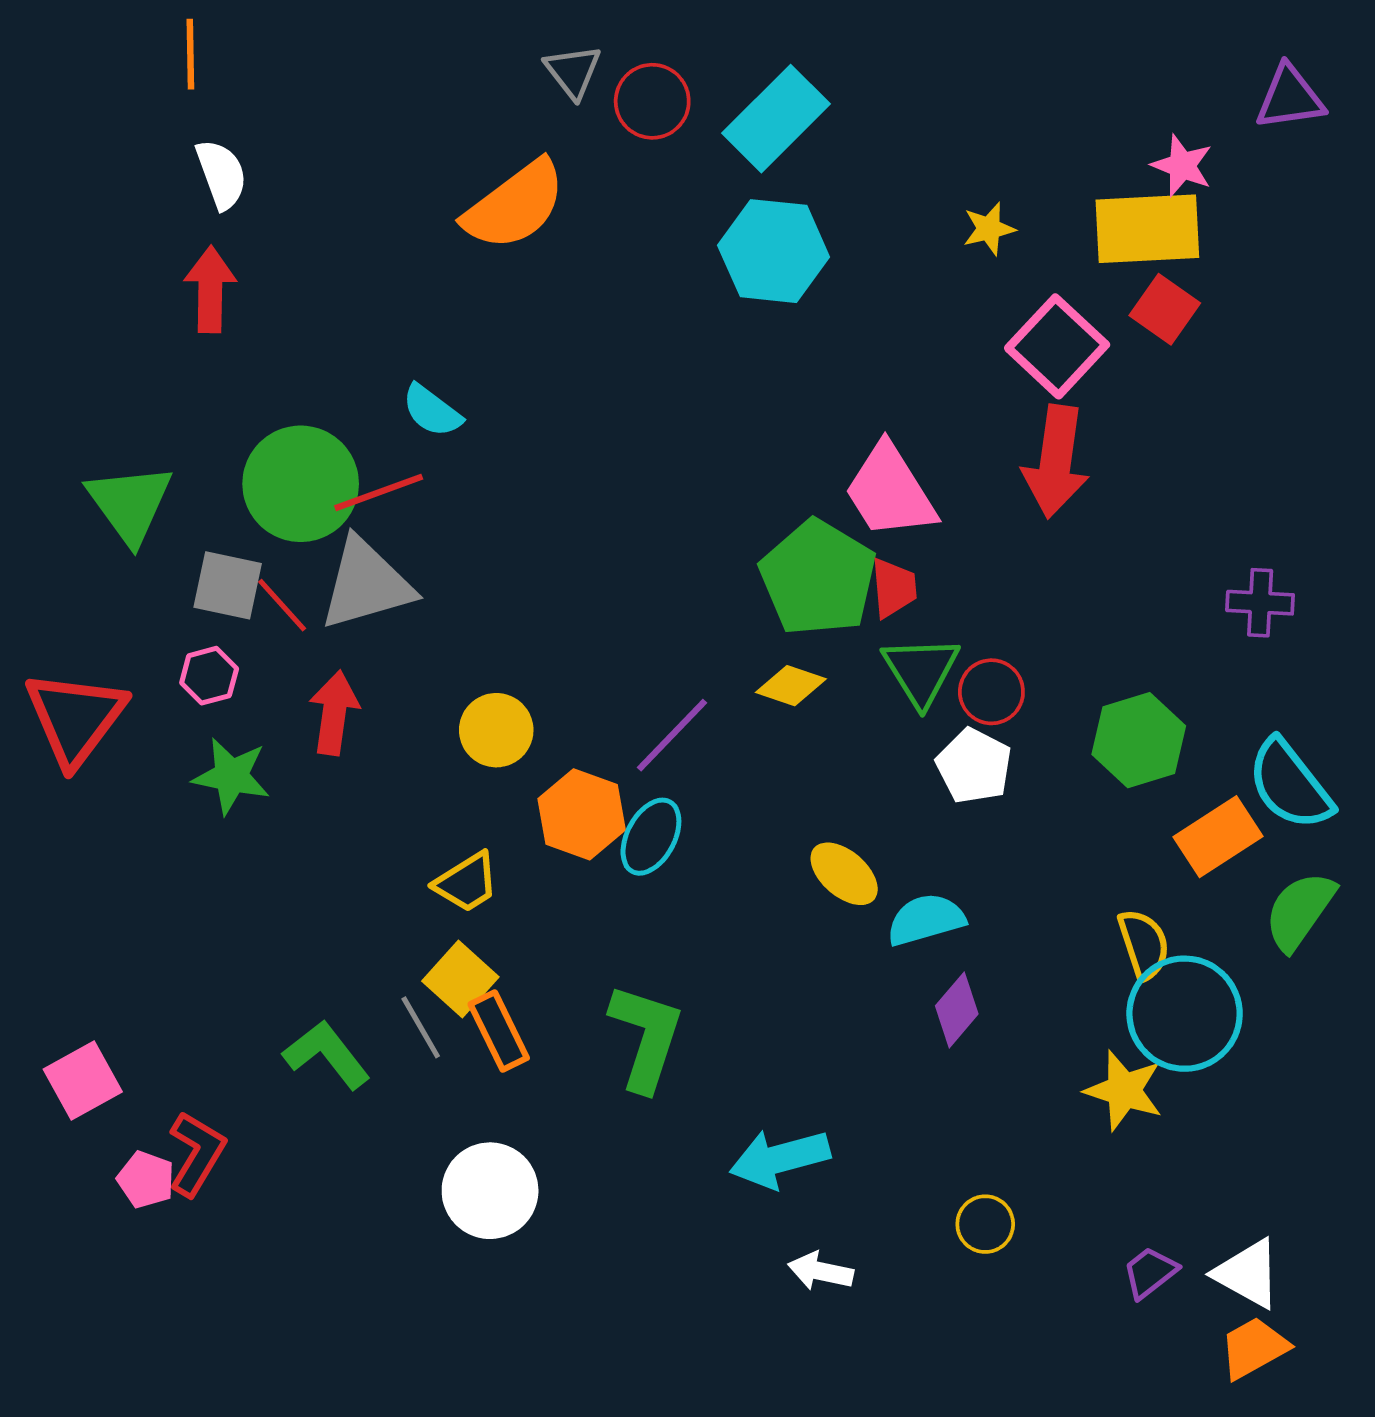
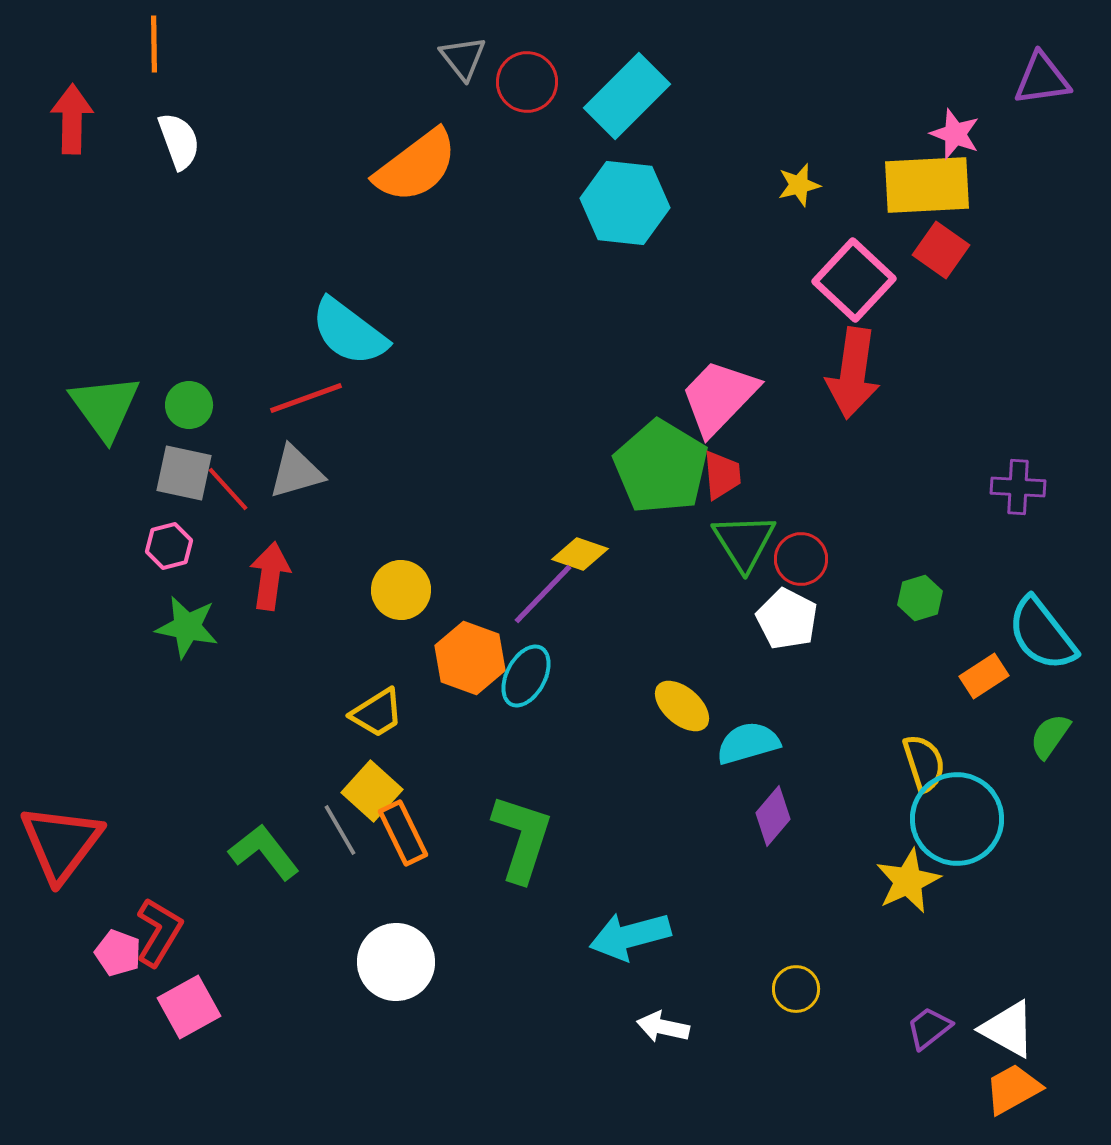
red arrow: (210, 289) -> (72, 119), moved
cyan semicircle: (432, 411) -> (349, 332), size x1.6
green circle: (301, 484) -> (189, 405), moved, size x0.5
pink trapezoid: (890, 491) -> (719, 397), turned 76
gray triangle: (366, 584) -> (296, 472), size x0.7
yellow diamond: (791, 686) -> (580, 554), moved
red triangle: (75, 718) -> (61, 843), moved
green hexagon: (1139, 740) -> (920, 598), size x0.6
orange rectangle: (1218, 837) -> (984, 676), size x0.7
green semicircle: (1300, 911) -> (1050, 736), size x0.7
pink square: (83, 1081) -> (189, 1007), moved
yellow star: (1124, 1090) -> (908, 881), turned 30

